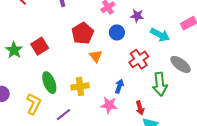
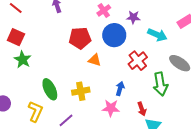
blue circle: (117, 32) -> (114, 35), size x1.5
red pentagon: (83, 33) -> (80, 38), turned 30
red square: (40, 46) -> (16, 37), moved, turned -30
green star: (14, 50) -> (23, 60), moved
orange triangle: (96, 56) -> (95, 60), turned -32

